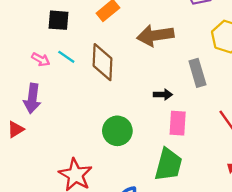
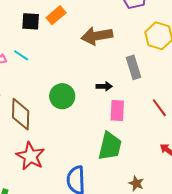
black square: (59, 20) -> (31, 21), moved
brown diamond: (103, 62) -> (21, 114), moved
green circle: (117, 131) -> (62, 96), moved

